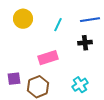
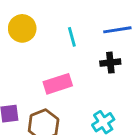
cyan line: (58, 25) -> (72, 37), turned -40

